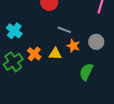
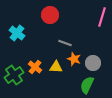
cyan cross: (14, 31) -> (17, 33), moved
gray circle: (96, 42) -> (93, 63), moved

